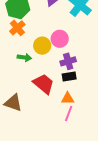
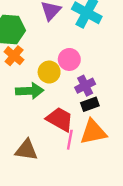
green arrow: (24, 57) -> (30, 91), size x1.5
orange triangle: (68, 98) -> (93, 132), size x1.6
pink line: (69, 114) -> (70, 140), moved

